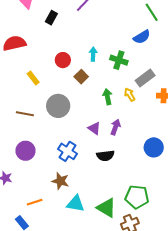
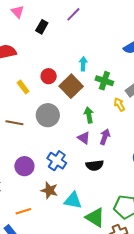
red circle: (63, 60) -> (49, 76), moved
green cross: (119, 60) -> (104, 81), moved
brown square: (81, 77) -> (71, 86), size x1.6
green arrow: (108, 97) -> (89, 115), moved
purple circle: (25, 151) -> (24, 166), moved
cyan triangle: (76, 204) -> (73, 200), moved

